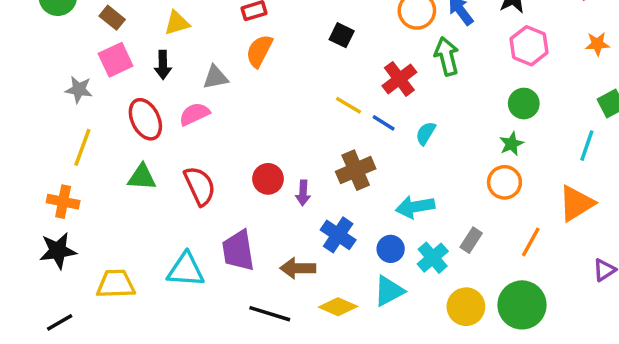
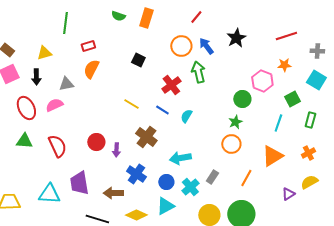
pink hexagon: (529, 46) -> (262, 81), moved
yellow line: (349, 105) -> (131, 104), moved
brown cross: (356, 170) -> (146, 137), turned -30

